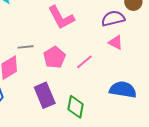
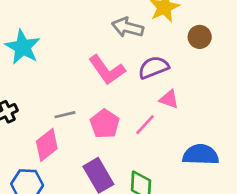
purple semicircle: (113, 18) -> (153, 67), moved
pink triangle: (116, 42) -> (169, 99), moved

